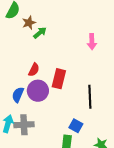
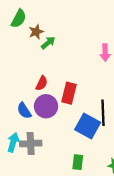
blue semicircle: (18, 95) -> (24, 111), turned -56
blue square: (76, 126) -> (88, 126), moved, size x1.6

